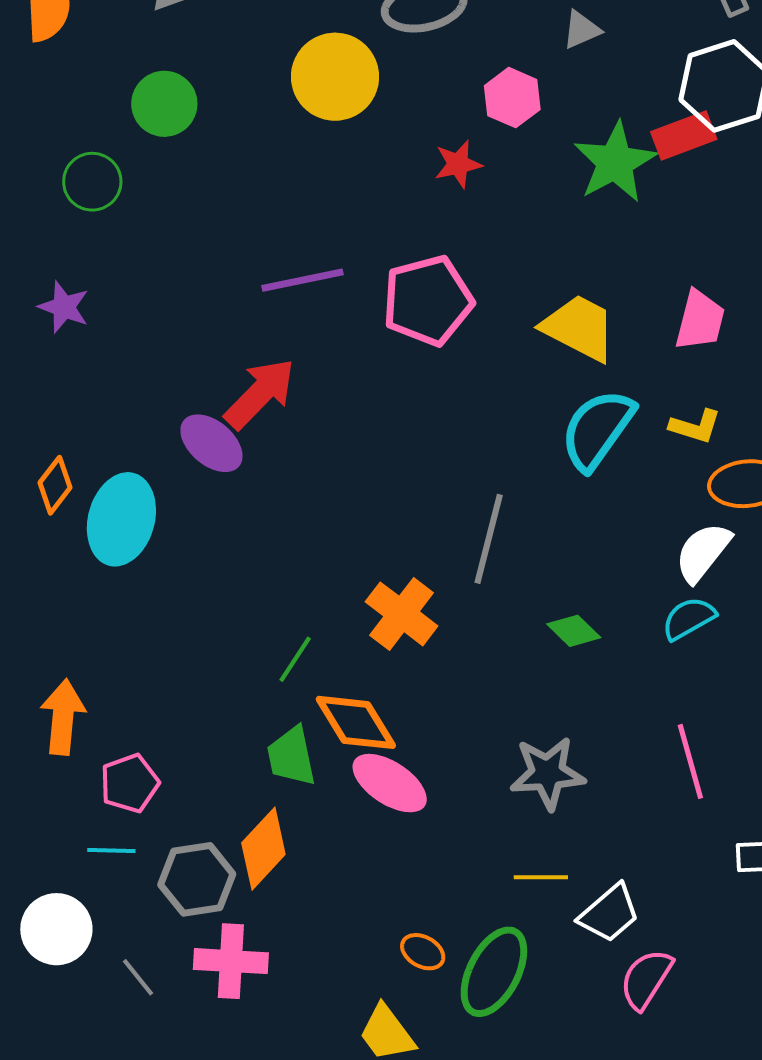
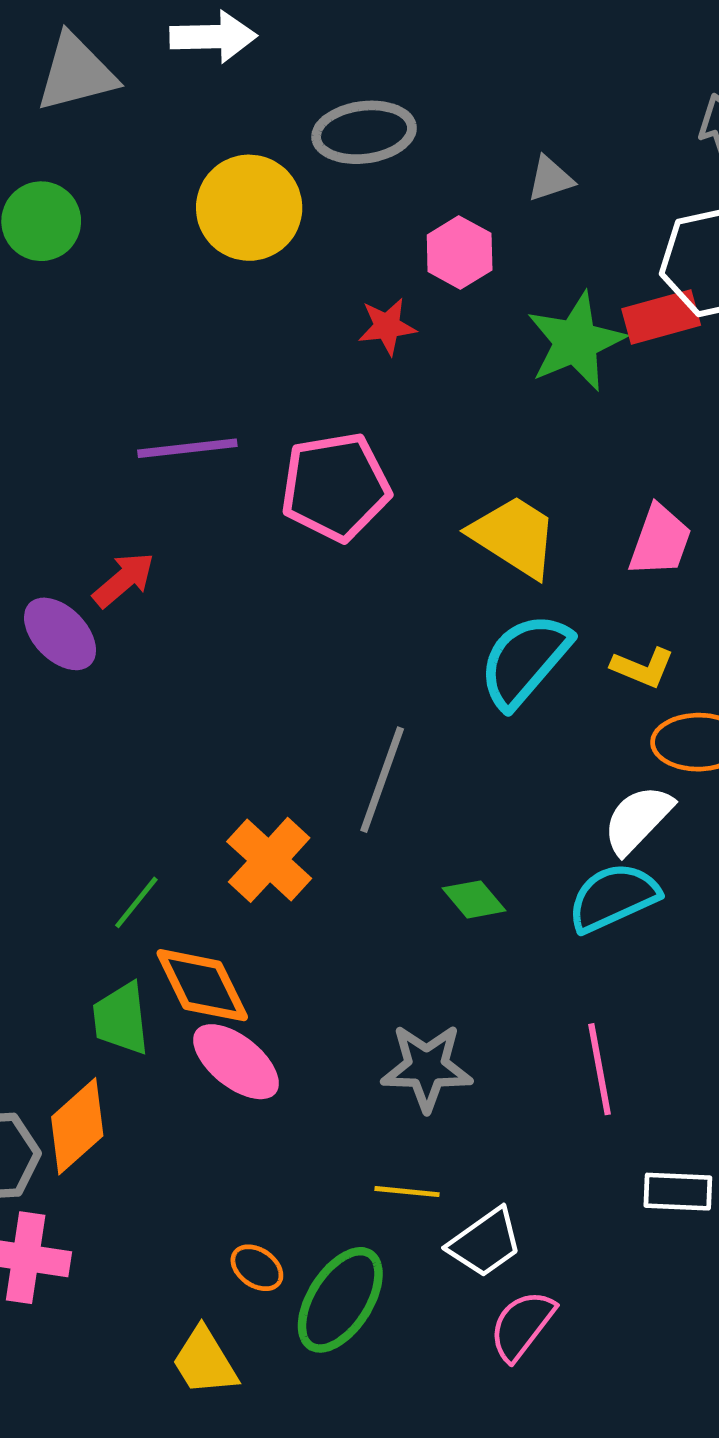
red arrow: (260, 394) -> (124, 580), size x0.7
cyan semicircle: (689, 618) -> (613, 897), size x1.4

